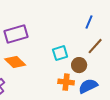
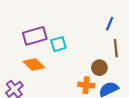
brown line: (95, 46) -> (116, 48), turned -48
cyan square: (60, 53) -> (58, 44), moved

